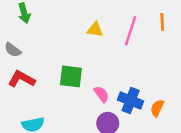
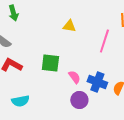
pink line: (131, 31) -> (104, 41), moved

